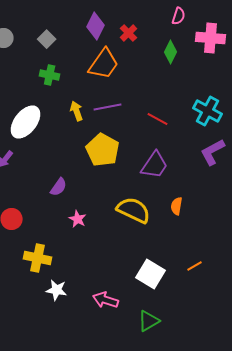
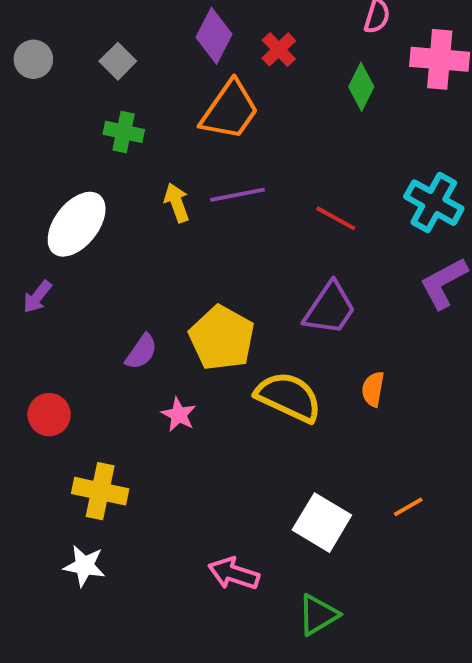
yellow pentagon: (103, 150) -> (222, 338), moved
white star: (57, 290) -> (84, 566), moved

